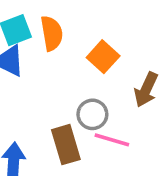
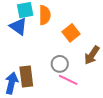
brown rectangle: (66, 145) -> (26, 77), moved

